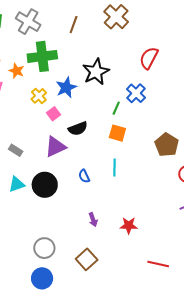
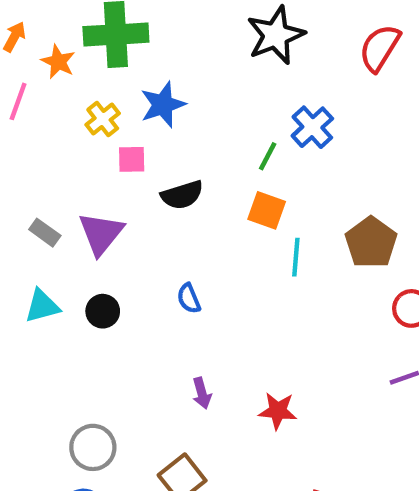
red semicircle: (149, 58) -> (380, 48), moved
black star: (96, 72) -> (276, 35), moved
pink square: (53, 114) -> (132, 159), turned 32
purple triangle: (55, 147) -> (101, 233), moved, turned -30
cyan line: (114, 167) -> (296, 257), moved
black circle: (45, 185) -> (103, 311), size x0.6

